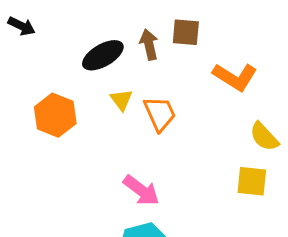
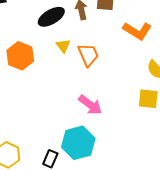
pink arrow: (141, 190) -> (90, 105), moved

